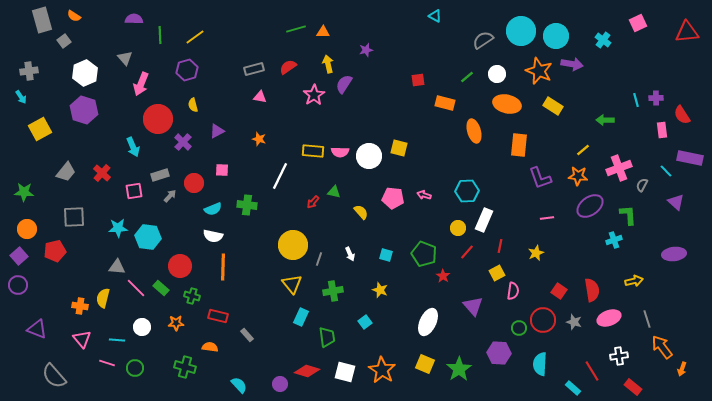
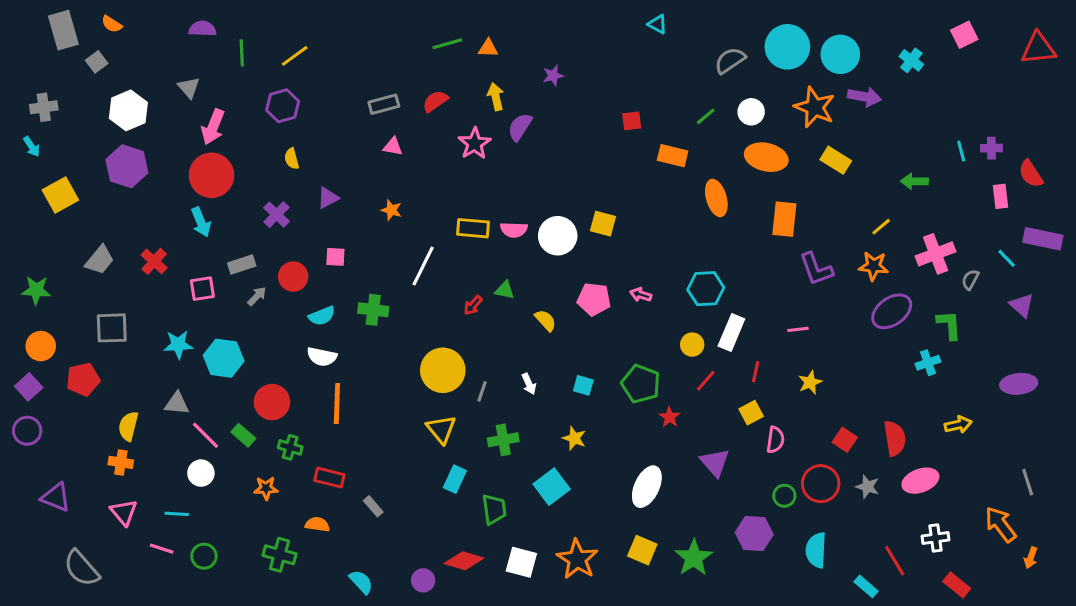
red circle: (158, 119) -> (212, 175), moved
pink line: (547, 218) -> (798, 329), moved
yellow semicircle: (103, 298) -> (128, 426), moved
gray line: (647, 319) -> (1028, 482), moved
cyan square: (365, 322) -> (552, 487), size x1.6
white circle: (142, 327) -> (201, 473), moved

